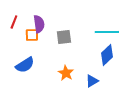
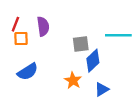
orange square: (32, 35) -> (21, 39), moved
gray square: (64, 37) -> (81, 44), moved
blue diamond: (107, 55) -> (93, 61), moved

